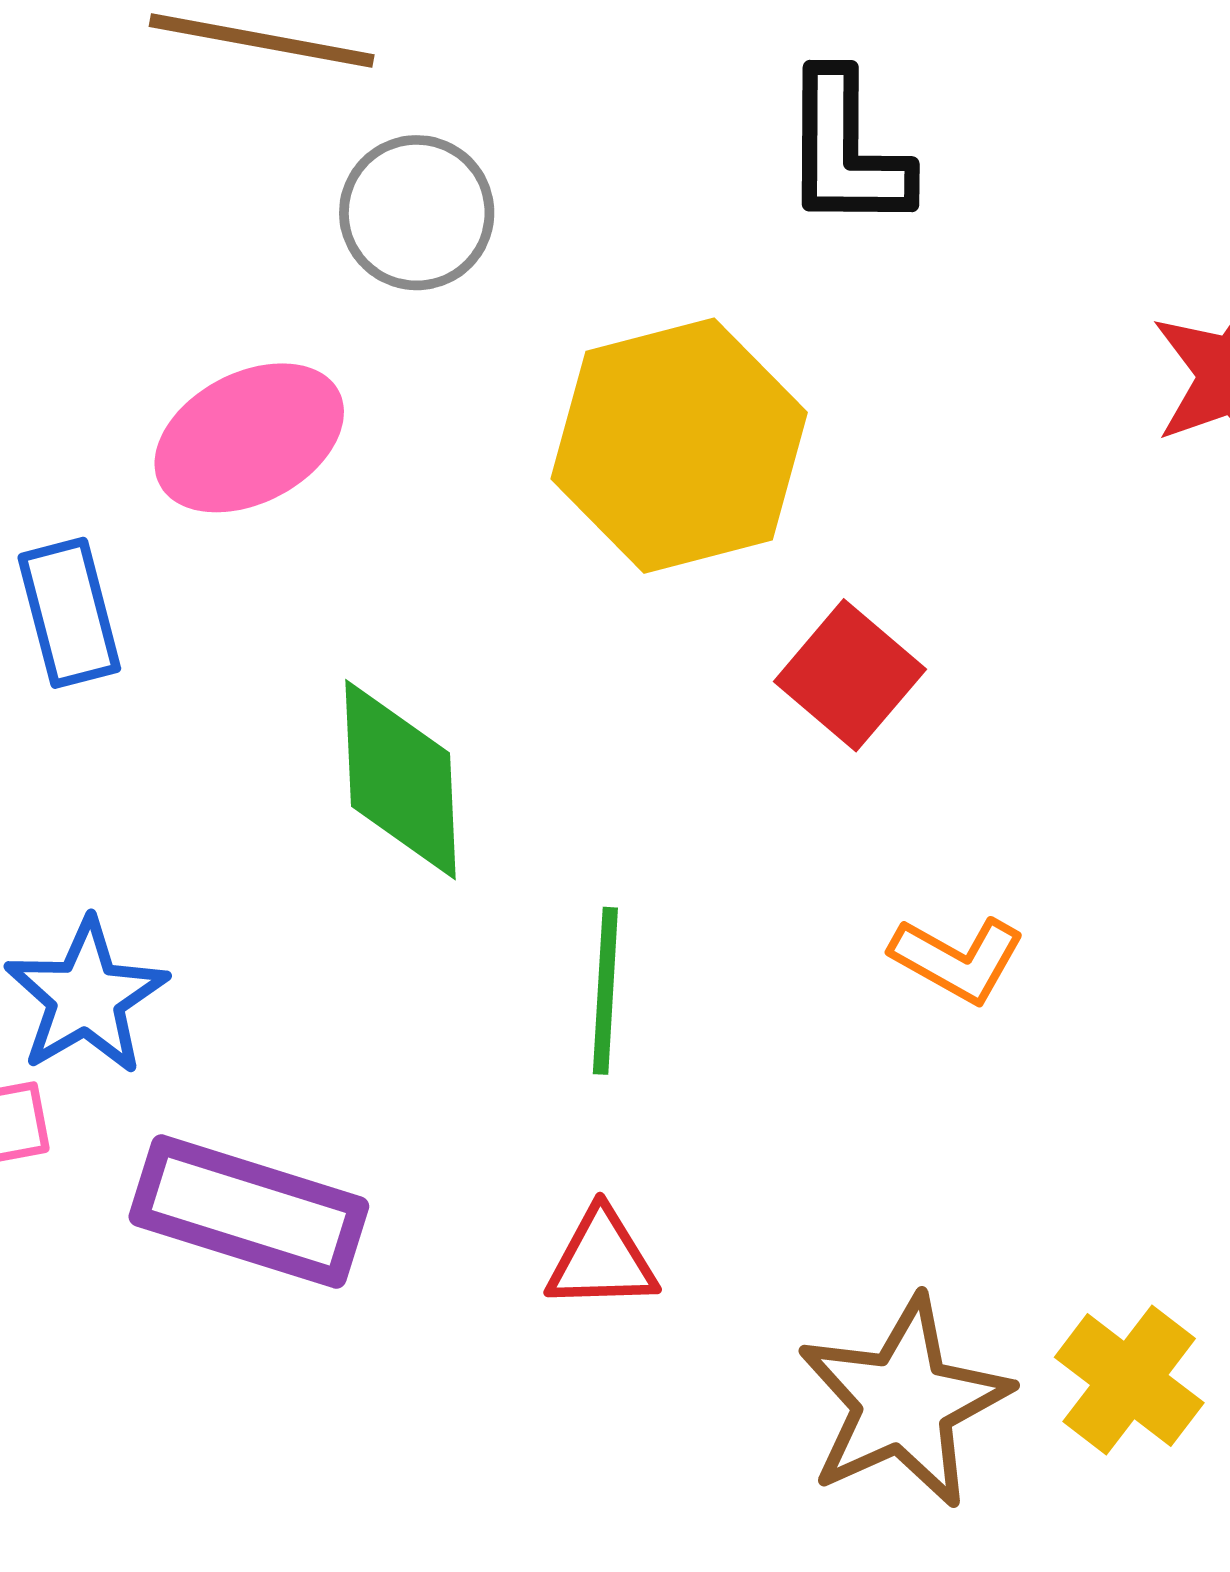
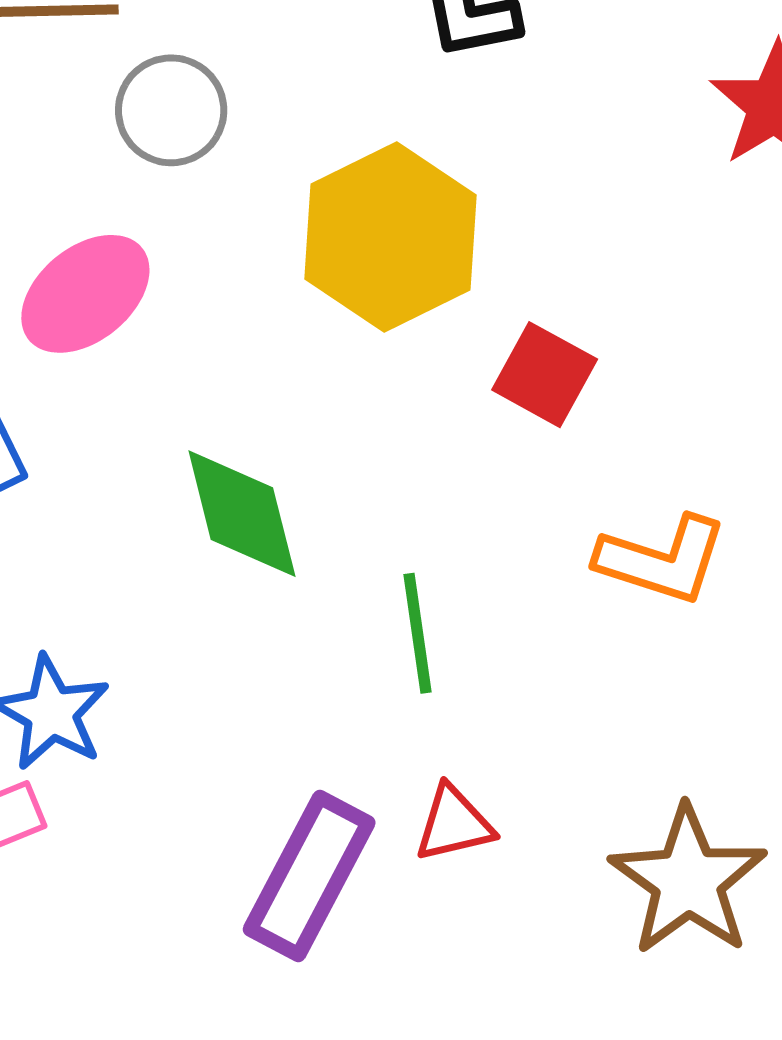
orange L-shape: (957, 959) -> (662, 560), size x1.4
purple rectangle: (249, 1212) -> (309, 876), moved, turned -68

